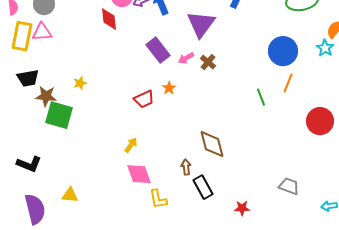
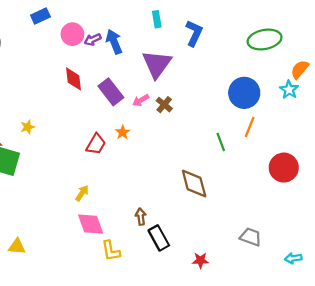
red diamond: (109, 19) -> (73, 79), moved
red trapezoid: (144, 99) -> (96, 144), turned -35
brown diamond: (212, 144) -> (194, 184), moved

